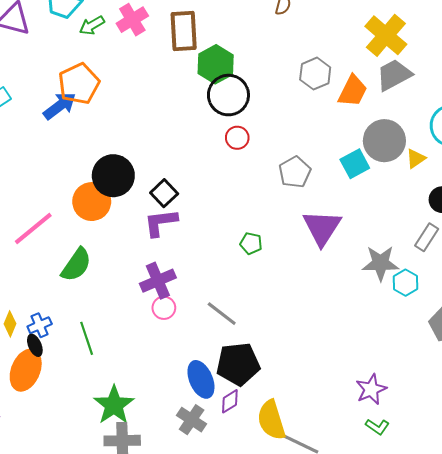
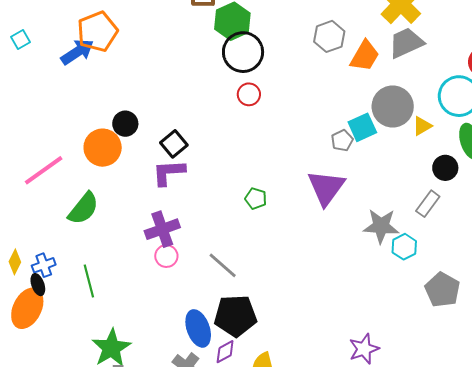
gray pentagon: (295, 172) -> (342, 140), moved, size x0.7
black circle: (113, 176) -> (125, 124), size x0.6

